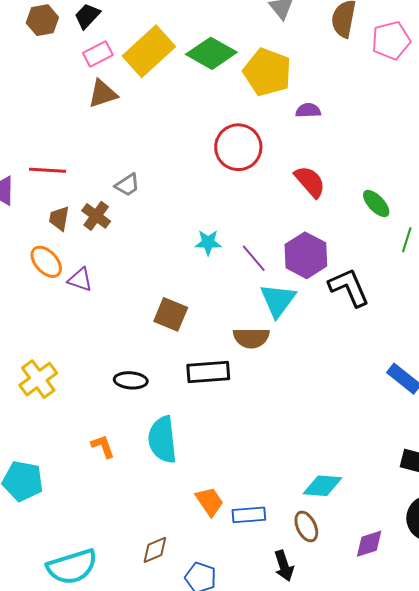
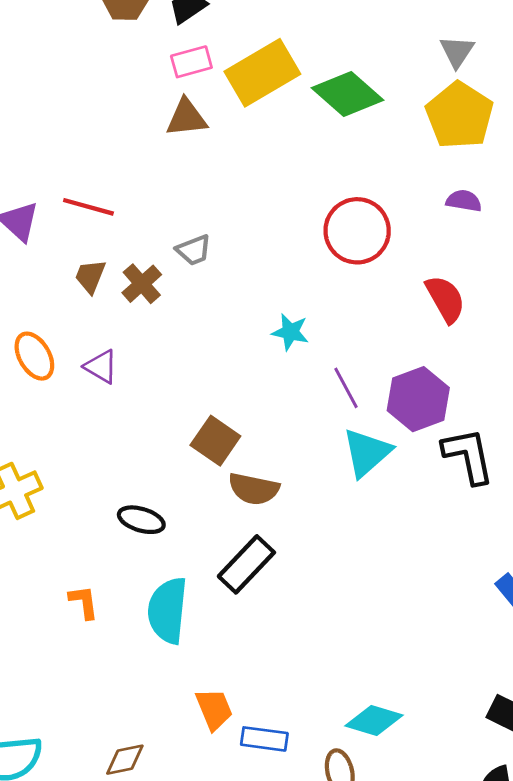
yellow pentagon: (267, 72) -> (460, 115), moved
cyan star: (208, 242) -> (290, 332), moved
orange ellipse: (46, 262) -> (34, 356), moved
brown semicircle: (251, 338) -> (254, 489), moved
black rectangle: (208, 372) -> (246, 564), moved, turned -54

